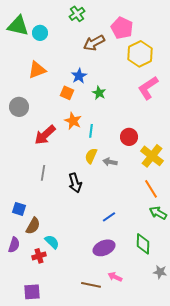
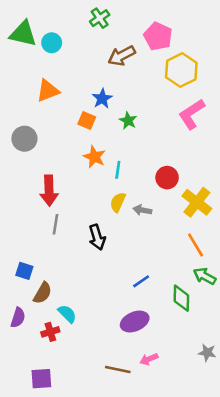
red arrow: (45, 135) -> (49, 191), moved, turned -50
green diamond: (143, 244) -> (181, 298), moved
pink arrow: (115, 277) -> (149, 359), turned -48

